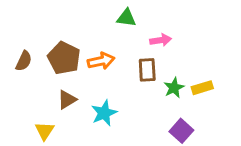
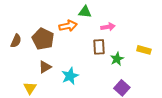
orange arrow: (101, 61) -> (68, 26), moved
yellow rectangle: (202, 88) -> (144, 50), moved, turned 32

